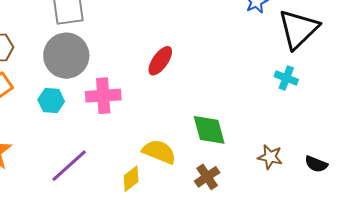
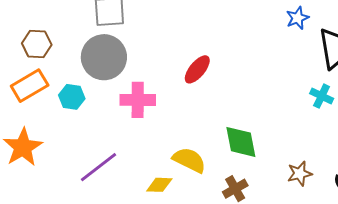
cyan hexagon: (51, 101) -> (72, 97), moved
brown star: (270, 157) -> (300, 174), turned -30
yellow diamond: (131, 179) -> (159, 185), turned 36

